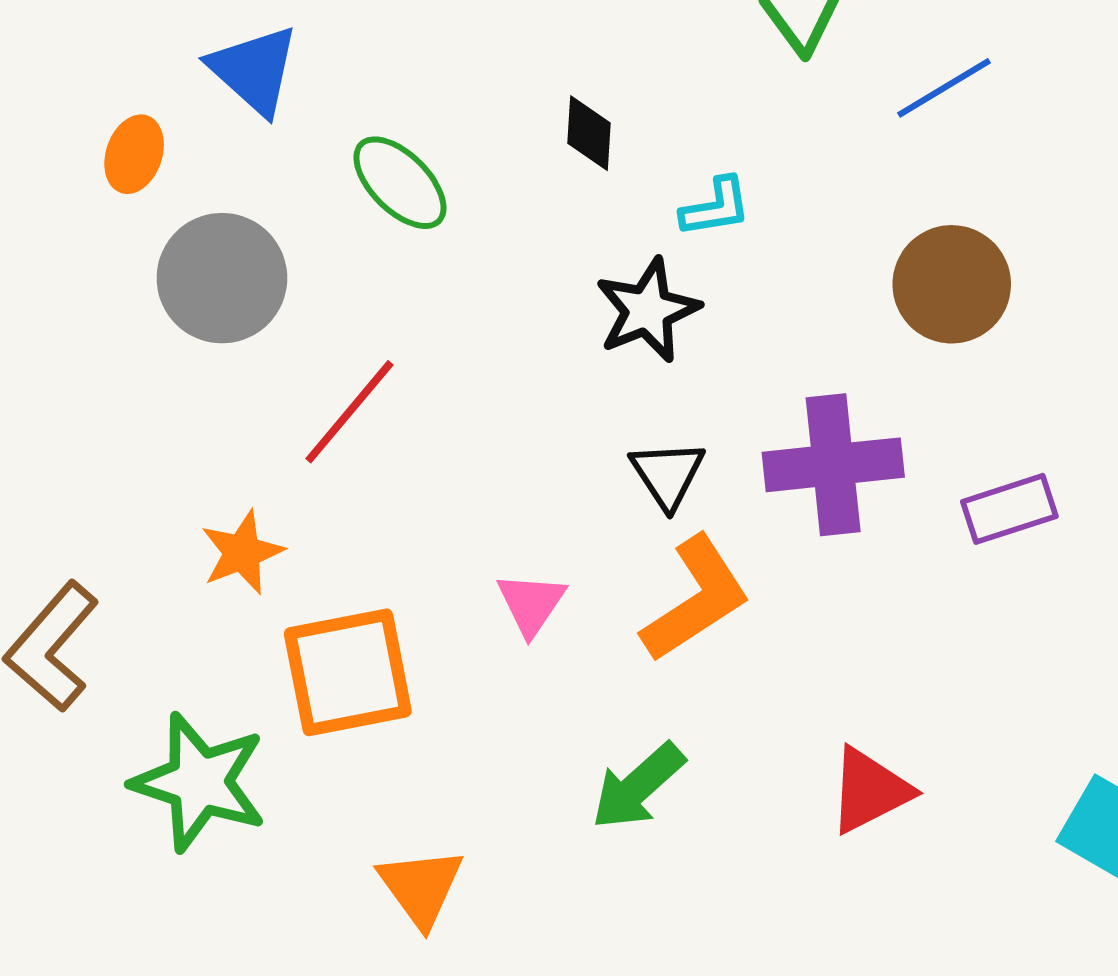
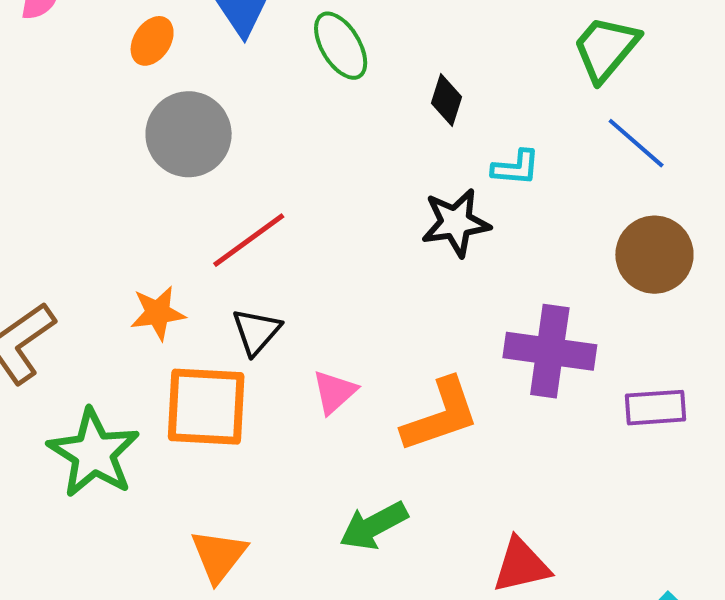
blue line: (944, 88) -> (636, 143), moved, turned 58
green ellipse: (400, 183) -> (341, 46), moved
black triangle: (668, 474) -> (256, 331), moved

